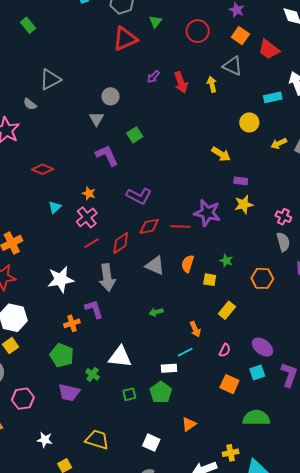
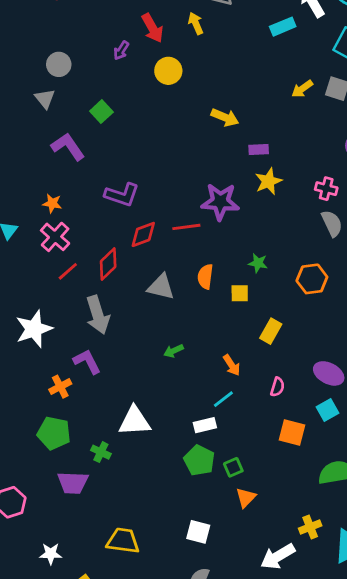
purple arrow: (153, 77) -> (121, 50), moved
yellow circle: (249, 122) -> (168, 71), moved
green square: (129, 394) -> (233, 467), moved

